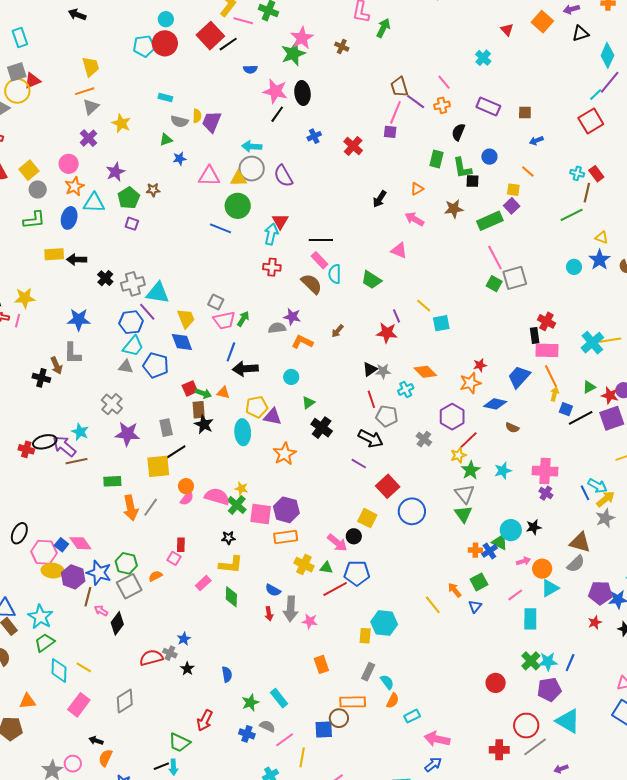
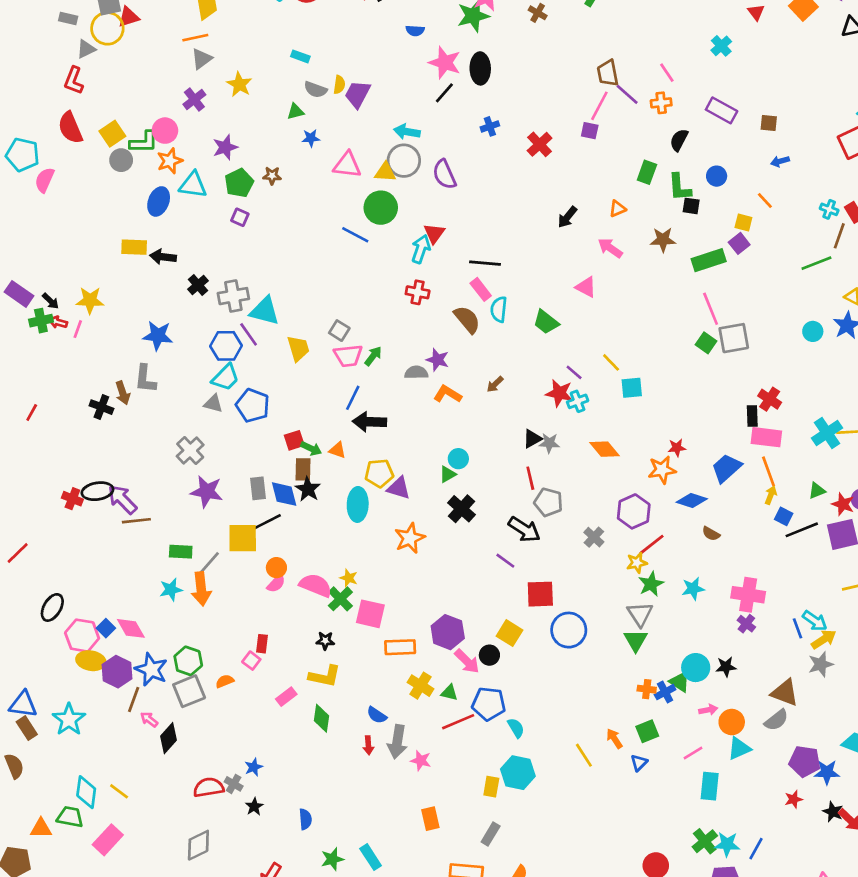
green L-shape: (34, 220) -> (144, 142), moved
purple line: (396, 316) -> (574, 372), turned -32
blue diamond: (182, 342) -> (284, 494), moved
cyan circle: (291, 377) -> (458, 459), moved
cyan cross: (406, 389) -> (578, 401), moved
cyan star: (80, 432) -> (171, 590), moved, turned 30
red square: (388, 486) -> (540, 594), turned 35
gray line: (151, 507) -> (209, 563), moved
purple hexagon: (286, 510) -> (448, 632), moved
green trapezoid: (45, 643) -> (70, 817), moved, turned 40
cyan semicircle: (387, 682) -> (516, 728), moved
gray diamond: (125, 701) -> (198, 845), moved

